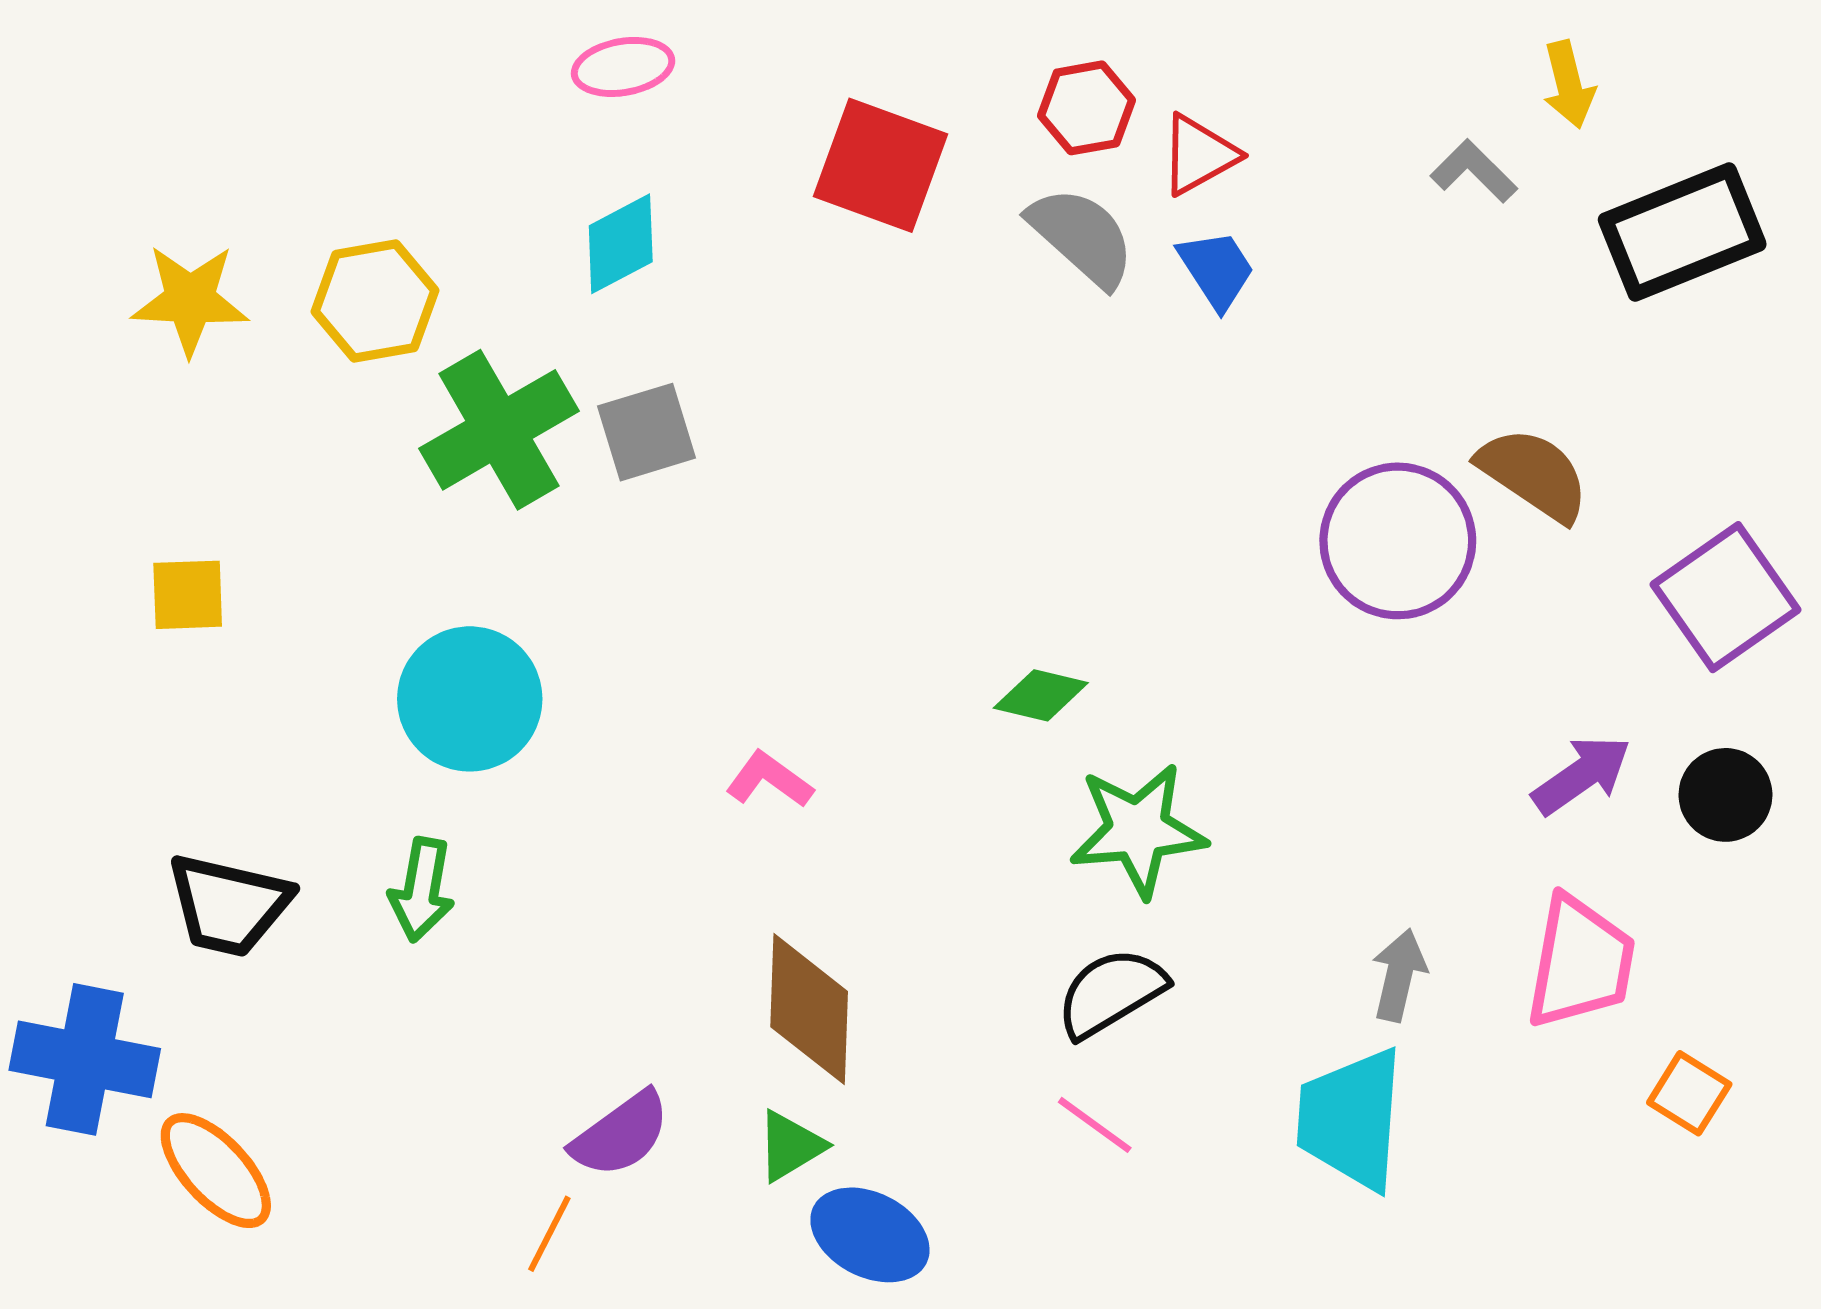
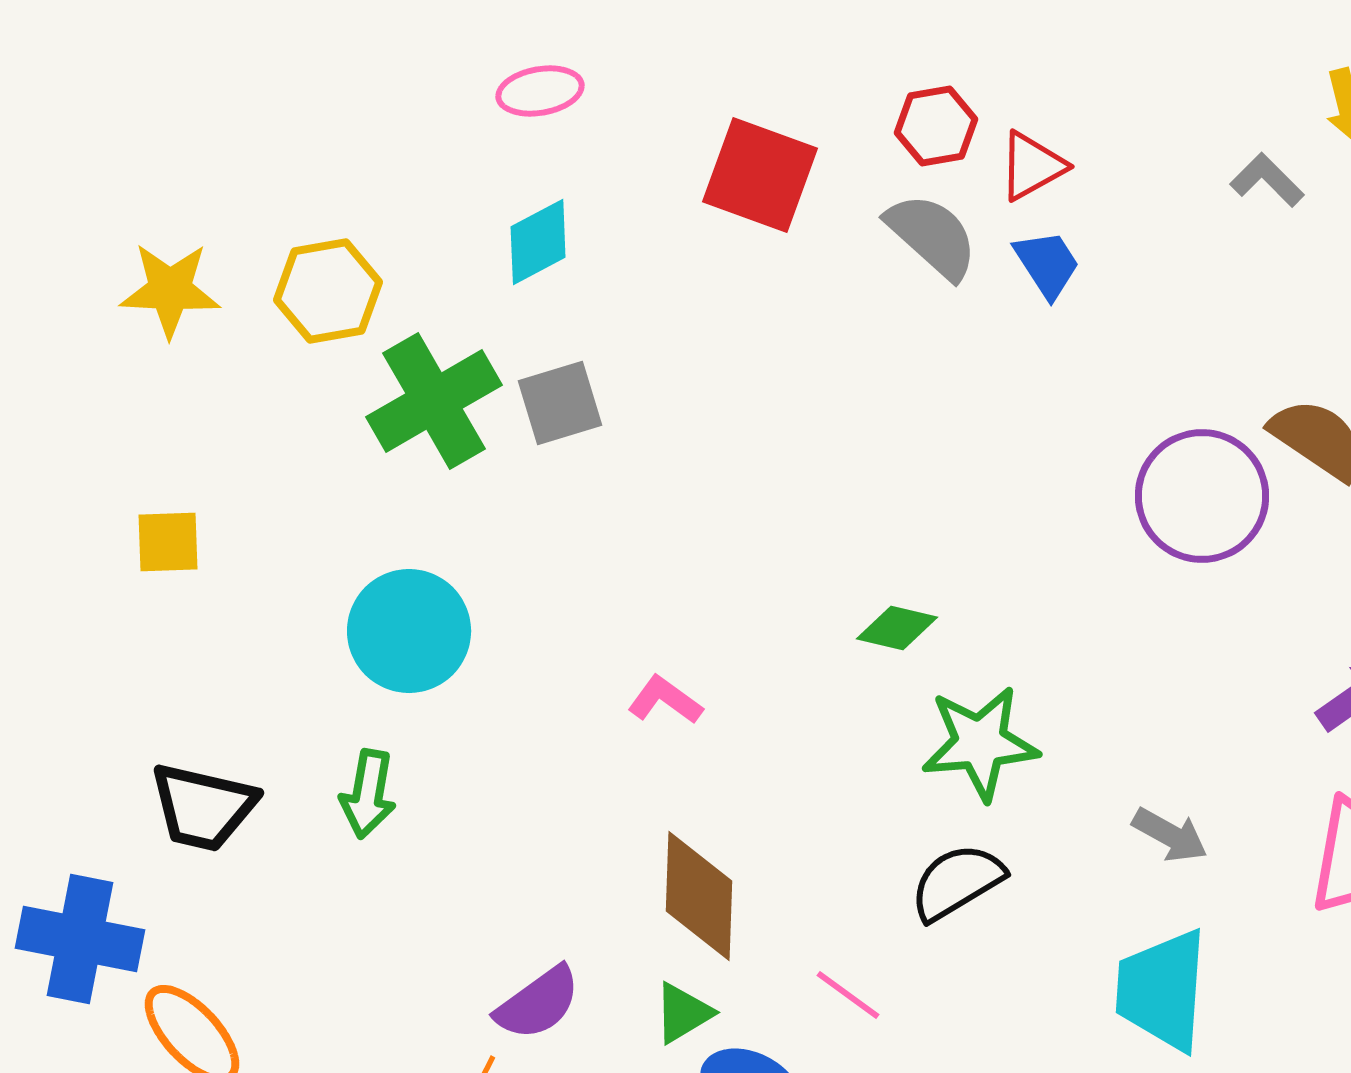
gray arrow: (1399, 975) -> (1170, 835), moved, turned 106
pink line: (1095, 1125) -> (848, 995), moved

